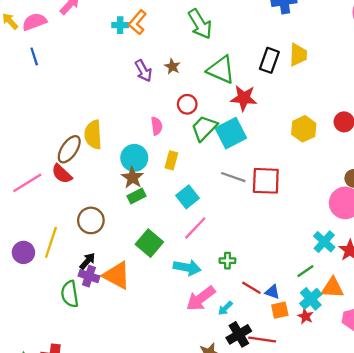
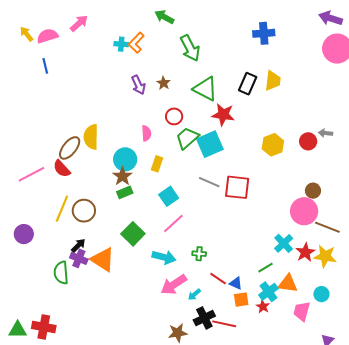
yellow line: (51, 242) -> (62, 209), moved

